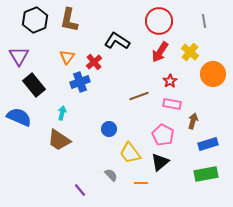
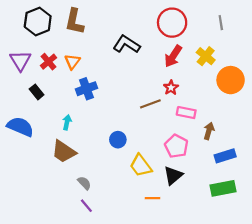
red cross: (94, 62) -> (49, 62), moved
red star: (170, 81) -> (171, 88), moved
black rectangle: (34, 85) -> (37, 92), size x0.6
gray semicircle: (111, 175) -> (84, 183), moved

